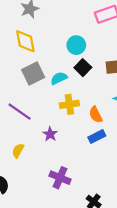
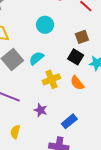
black square: (83, 68) -> (76, 57), moved
blue rectangle: (97, 137) -> (69, 121), moved

